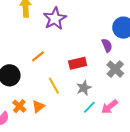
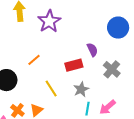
purple semicircle: (107, 45) -> (92, 50), moved
cyan line: (89, 107) -> (87, 109), turned -32

